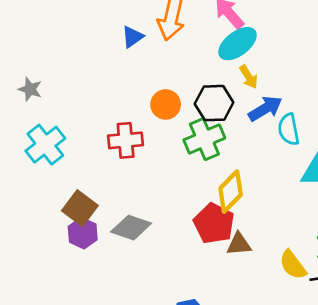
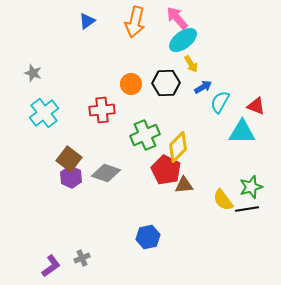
blue triangle: (132, 37) -> (87, 21), moved
blue arrow: (265, 109) -> (203, 87), size x0.7
cyan semicircle: (289, 129) -> (220, 102), turned 40
green cross: (204, 139) -> (145, 135), moved

